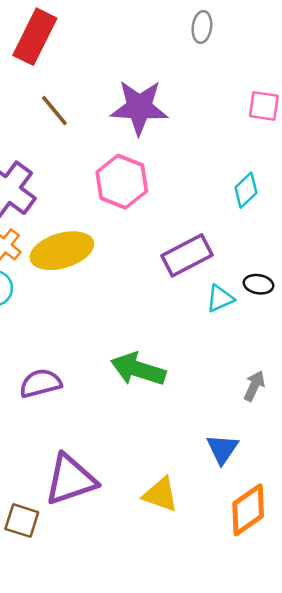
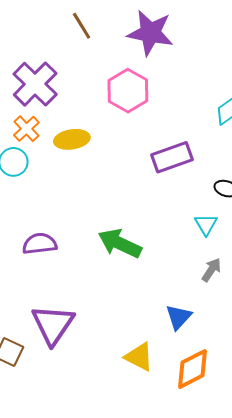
yellow ellipse: (62, 251) -> (72, 139), size x0.7
cyan triangle: (220, 298) -> (206, 224), moved, turned -45
purple triangle: (70, 480) -> (53, 325), turned -45
yellow triangle: (161, 495) -> (139, 357), moved

